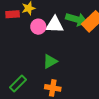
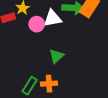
orange cross: (53, 88) -> (49, 84), moved

